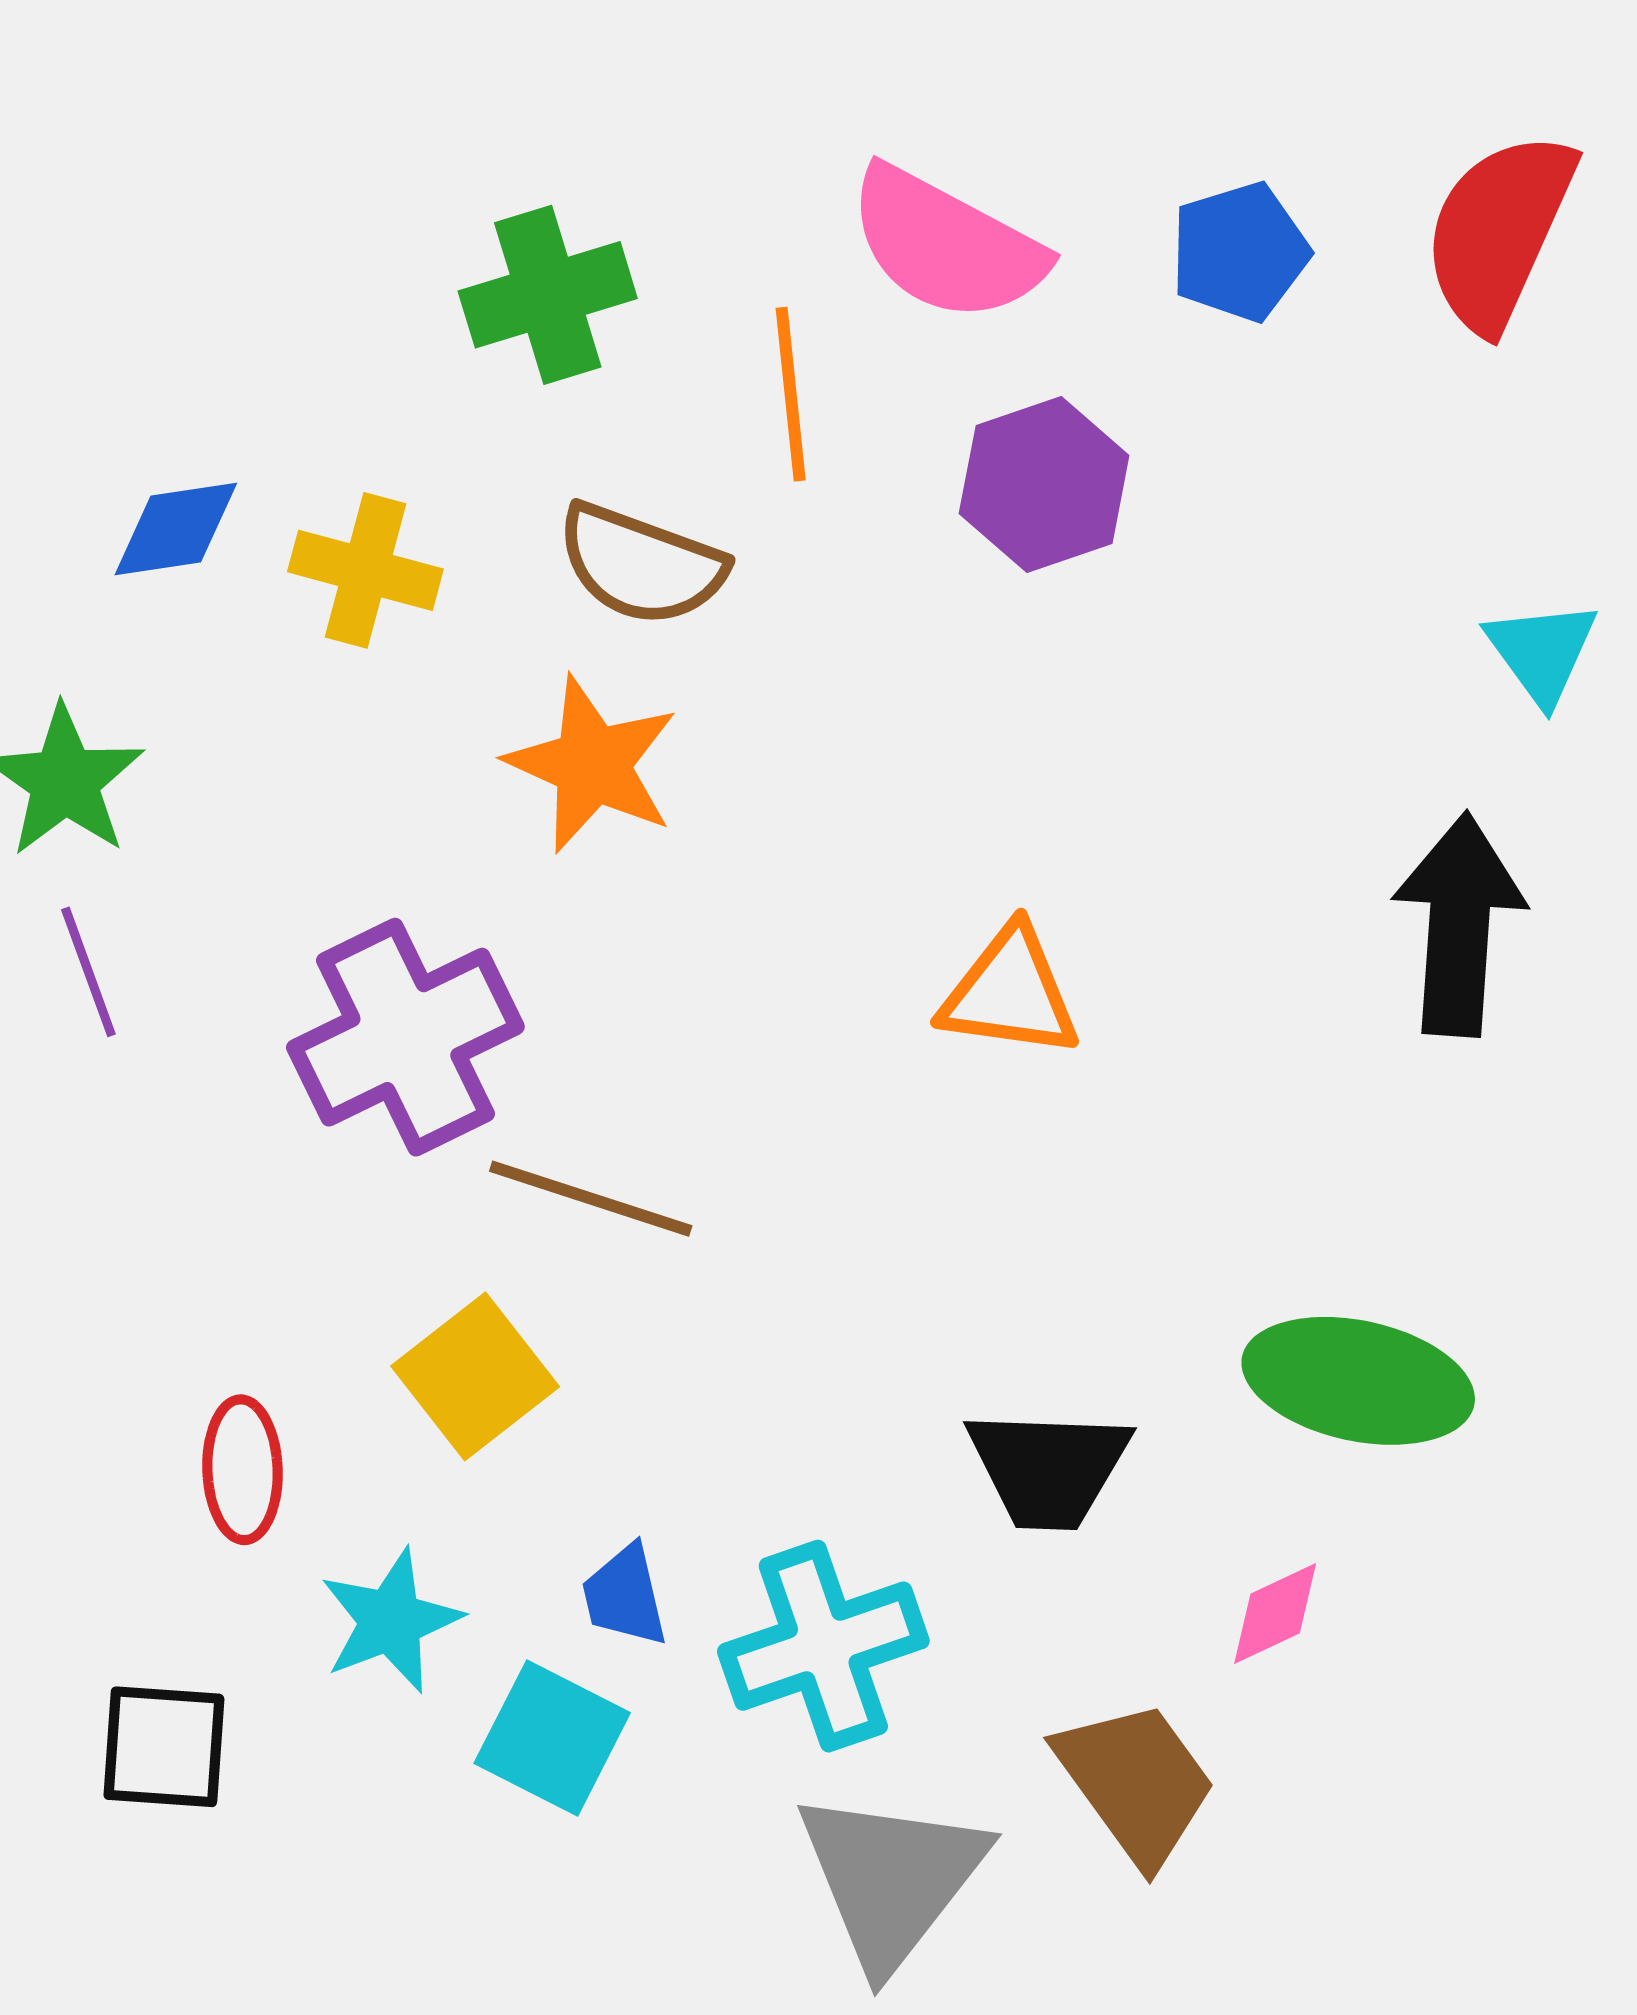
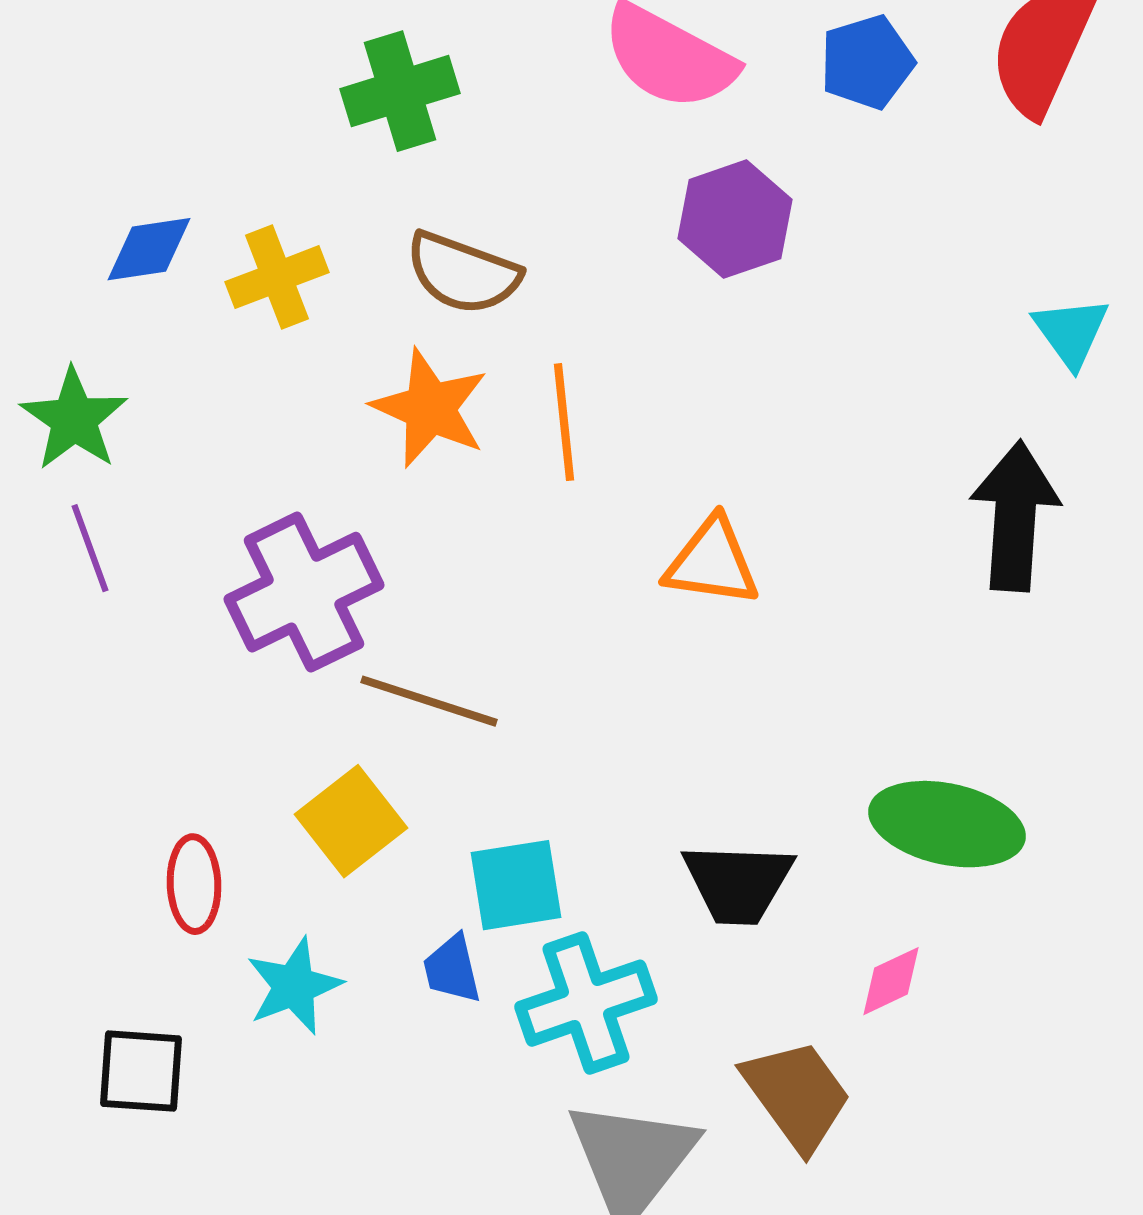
orange line: (791, 394) -> (564, 422), moved
yellow cross: (365, 570) -> (277, 277), turned -36
cyan square: (552, 1738) -> (516, 885), moved, turned -36

